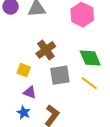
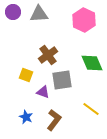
yellow line: (89, 83) -> (91, 109), moved
purple triangle: (30, 92) -> (43, 92), moved

